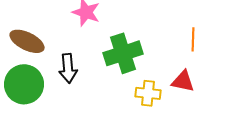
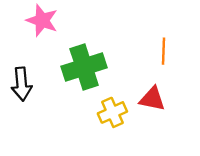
yellow cross: (148, 93) -> (112, 112), turned -30

